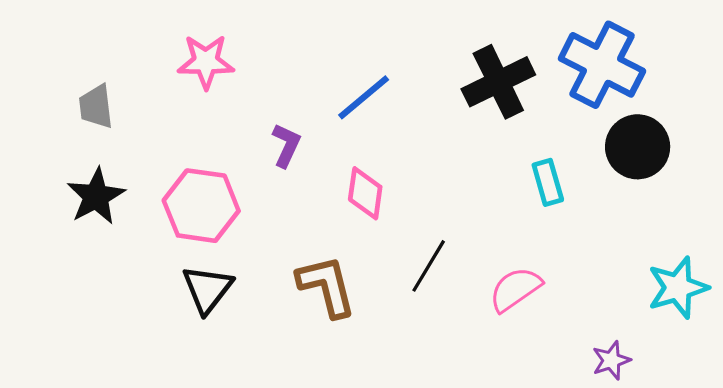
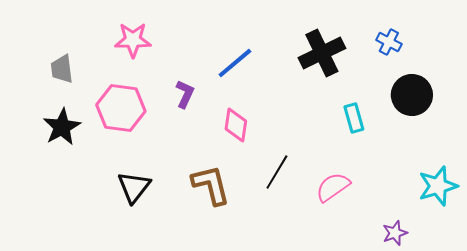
blue cross: (602, 65) -> (389, 42), size x0.5
pink hexagon: (201, 206) -> (121, 108), moved

